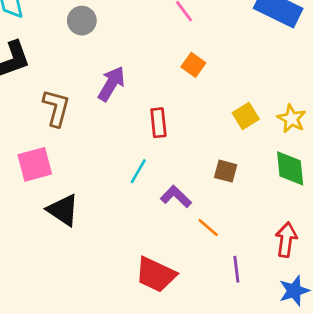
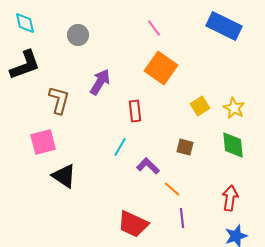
orange square: (193, 65) -> (161, 68), size x1.8
purple line: (236, 269) -> (182, 218), moved

